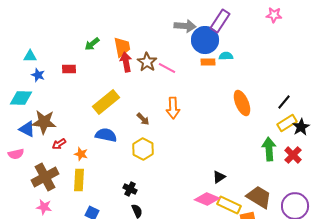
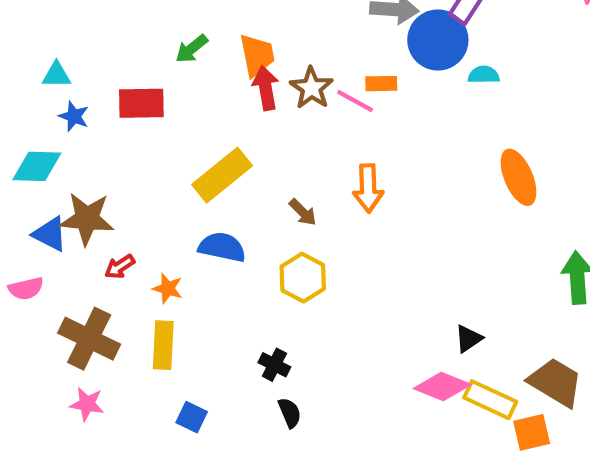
orange rectangle: (208, 62) -> (381, 84), moved
red rectangle: (69, 69) -> (141, 103), size x1.5
brown cross: (45, 177) -> (89, 339), turned -36

